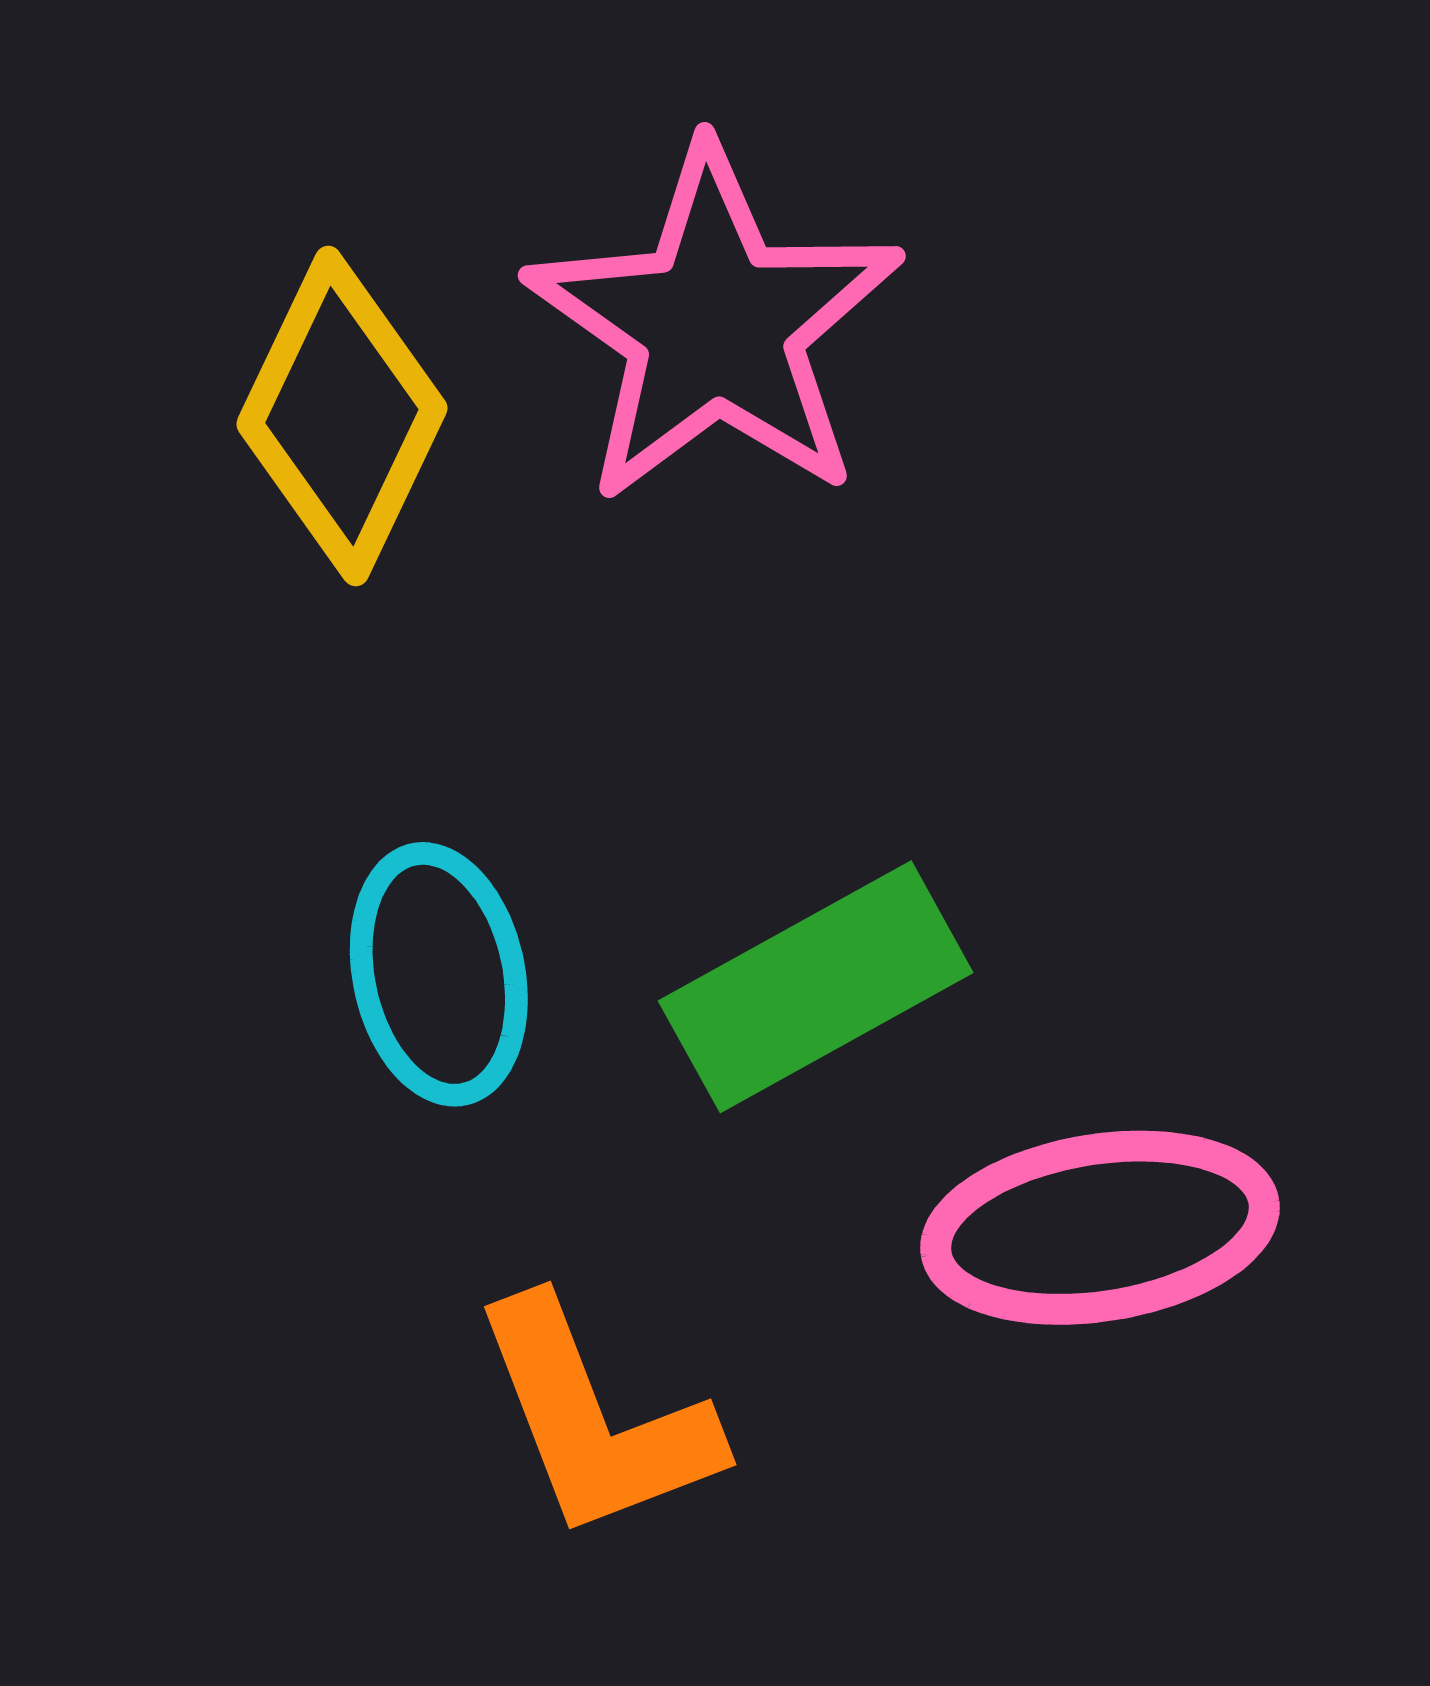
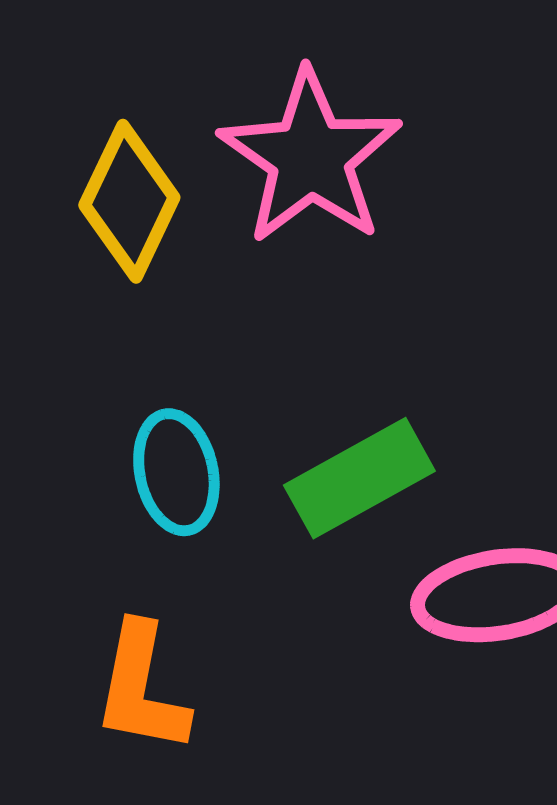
orange L-shape: (595, 1419) -> (141, 688), moved, turned 32

